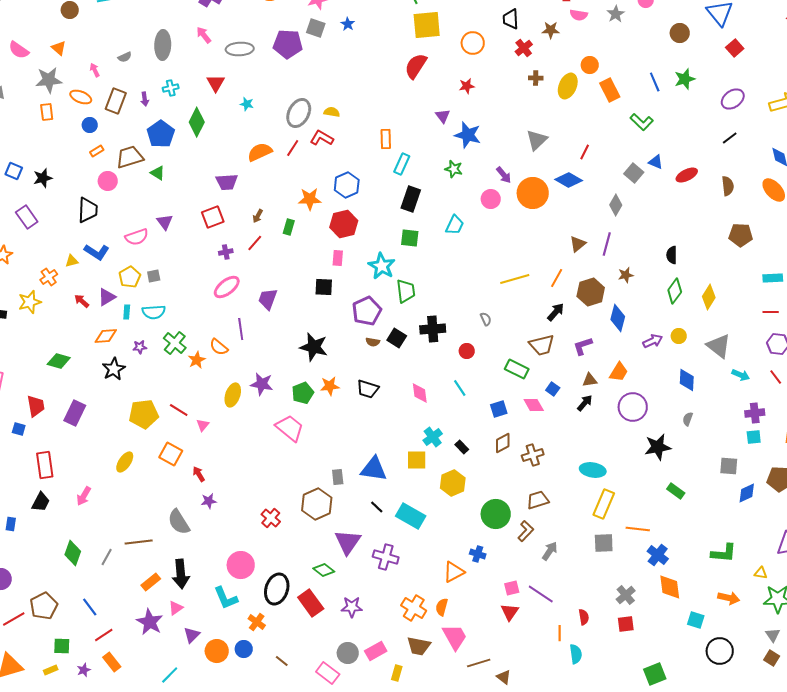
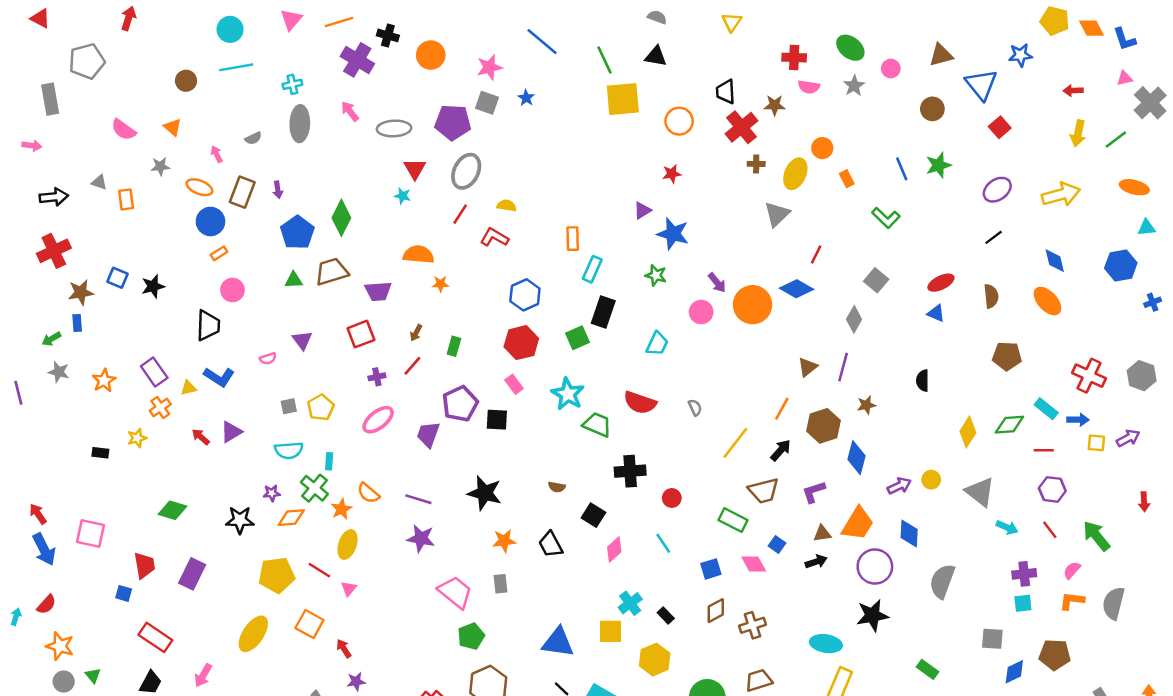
red cross: (524, 48) -> (742, 127), size x1.5
red semicircle: (416, 66) -> (640, 403), moved, turned -104
gray star: (49, 80) -> (160, 166), size x0.6
red triangle: (216, 83) -> (415, 169), moved
cyan cross: (171, 88) -> (292, 84), moved
orange rectangle: (610, 90) -> (847, 179), size x0.6
orange rectangle: (47, 112) -> (126, 199), moved
gray ellipse: (299, 113) -> (466, 171), moved
purple triangle: (443, 116) -> (642, 210), turned 35
blue circle: (90, 125) -> (210, 221), size x1.5
gray triangle: (537, 140) -> (777, 214), moved
red line: (293, 148) -> (460, 214), moved
orange semicircle: (260, 152) -> (418, 255), turned 30
brown trapezoid: (130, 157) -> (332, 272), moved
blue triangle: (656, 162) -> (936, 313), moved
green triangle: (158, 173) -> (294, 280), turned -35
orange star: (310, 199) -> (441, 284), moved, size x0.6
purple rectangle: (27, 217) -> (154, 372), moved
pink semicircle: (137, 237) -> (268, 359), size x0.6
green square: (410, 238) -> (578, 338), moved, turned -30
pink rectangle: (338, 258) -> (514, 384), turned -42
yellow pentagon: (130, 277) -> (321, 407), moved
cyan rectangle: (773, 278) -> (1046, 409), turned 42
yellow line: (515, 279) -> (735, 443), moved, turned -36
green trapezoid: (406, 291) -> (597, 425), turned -60
green diamond: (675, 291) -> (1009, 425), moved, turned 50
yellow star: (30, 302) -> (137, 438), size x0.7
purple pentagon: (367, 311) -> (460, 404), moved
cyan rectangle: (127, 312) -> (329, 461), moved
gray semicircle: (486, 319) -> (695, 407), moved
purple line: (241, 329) -> (418, 499), moved, turned -65
orange diamond: (106, 336) -> (291, 518), moved
black square: (397, 338) -> (593, 515), moved
black star: (114, 369) -> (240, 520), turned 30
orange trapezoid: (619, 372) -> (858, 524), size x1.4
blue diamond: (687, 380) -> (909, 533), moved
black trapezoid: (368, 389) -> (551, 544), turned 45
green pentagon: (303, 393) -> (471, 636), moved
pink diamond: (420, 393) -> (614, 549), turned 55
yellow ellipse: (233, 395) -> (348, 544), moved
black arrow: (585, 403) -> (816, 562), turned 30
gray semicircle: (688, 419) -> (942, 581), size x2.0
black star: (658, 447) -> (872, 615), moved
yellow ellipse: (125, 462) -> (253, 634), size x1.4
red rectangle: (45, 465) -> (155, 637), turned -48
gray rectangle: (338, 477) -> (500, 584), moved

